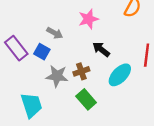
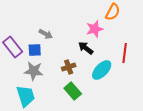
pink star: (88, 19) -> (95, 29), moved
blue square: (42, 52) -> (35, 50), turned -32
gray star: (57, 76) -> (34, 71), moved

